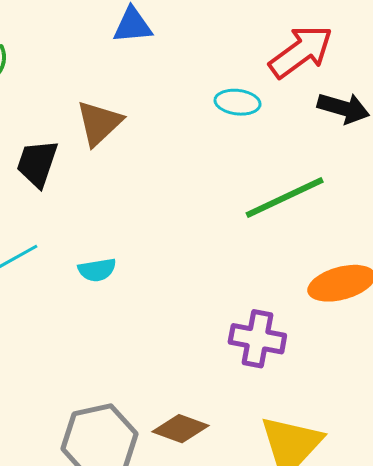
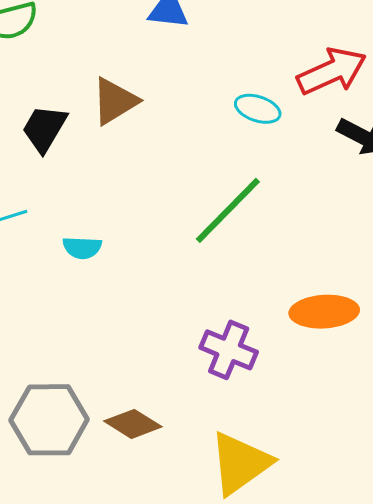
green line: (285, 197) -> (228, 210), moved, turned -32

